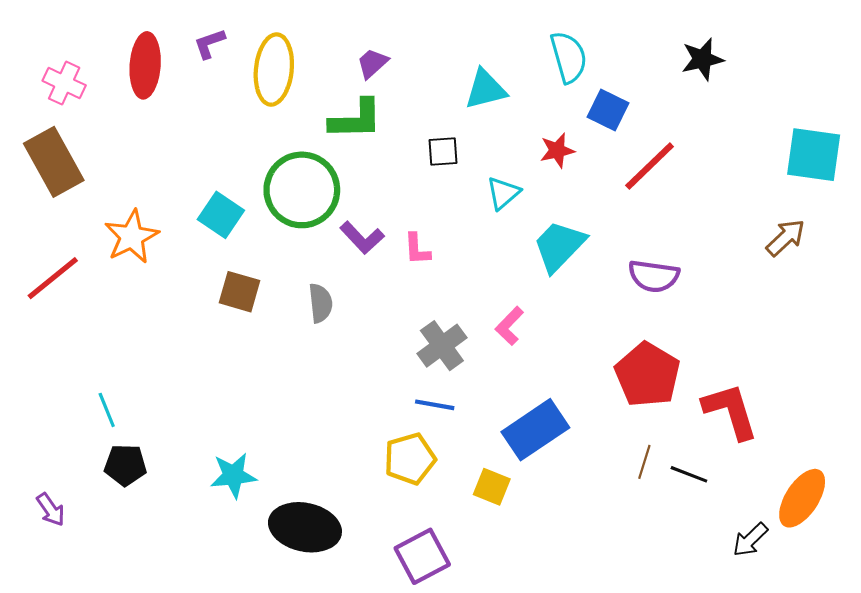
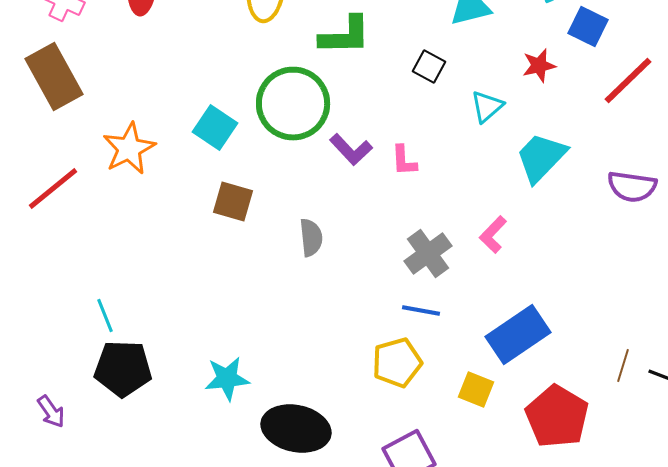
black square: (443, 152) -> (429, 66), turned 32
gray semicircle: (321, 303) -> (311, 238), moved
red pentagon: (647, 375) -> (557, 416), moved
black pentagon: (125, 465) -> (123, 368), size x1.4

